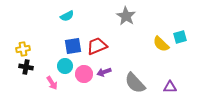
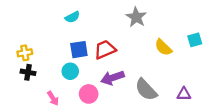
yellow semicircle: (161, 44) -> (163, 47), moved
purple arrow: (104, 72) -> (112, 78), size x1.5
pink circle: (84, 74) -> (89, 94), moved
pink arrow: (52, 83) -> (53, 98), moved

